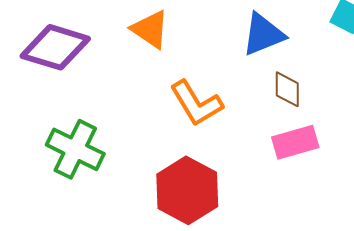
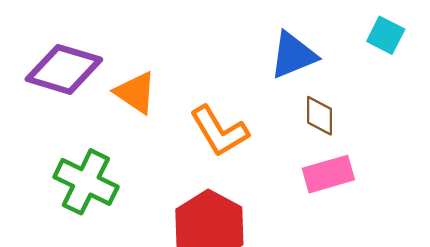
orange triangle: (150, 29) -> (136, 93), moved

